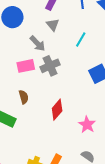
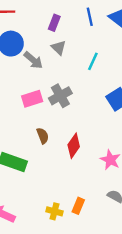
gray arrow: (37, 44) -> (33, 60), moved
brown semicircle: (24, 97) -> (43, 136), moved

